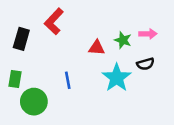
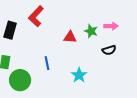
cyan star: (117, 78) -> (79, 75), moved, size x0.7

